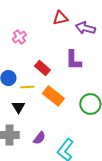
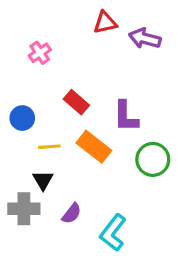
purple L-shape: (73, 60) -> (126, 116), moved
yellow line: (27, 87) -> (49, 147), moved
black triangle: (18, 107) -> (43, 180), moved

